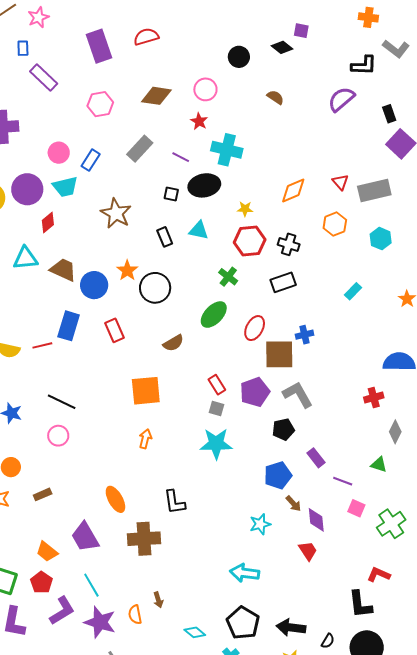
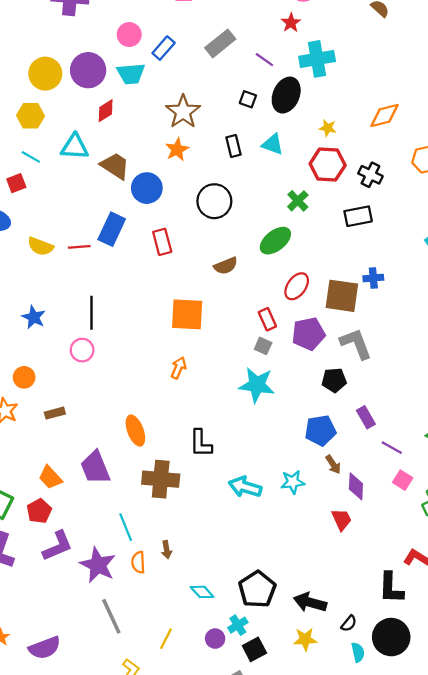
cyan cross: (227, 150) -> (317, 59), turned -32
black ellipse: (204, 185) -> (286, 95), turned -64
orange star: (127, 270) -> (177, 150), moved
red ellipse: (255, 328) -> (297, 286), moved
black line: (62, 402) -> (91, 313), turned 56
cyan arrow: (245, 573) -> (245, 487), moved
cyan line: (91, 585) -> (126, 527), moved

